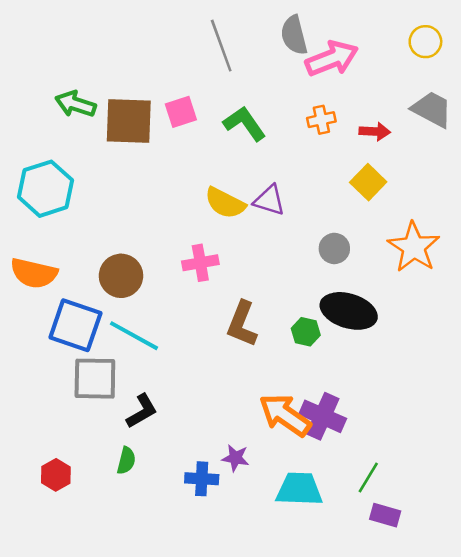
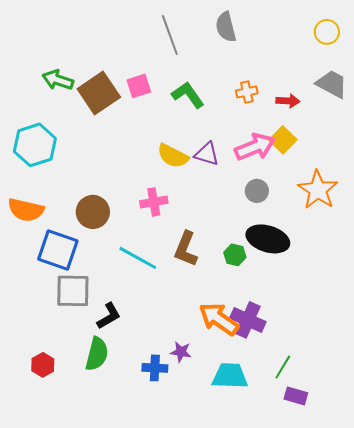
pink arrow: (332, 59) -> (255, 147), moved
brown square: (129, 121) -> (99, 93), turned -36
cyan line: (134, 336) -> (138, 258), moved
green semicircle: (126, 461) -> (97, 354), size x1.6

